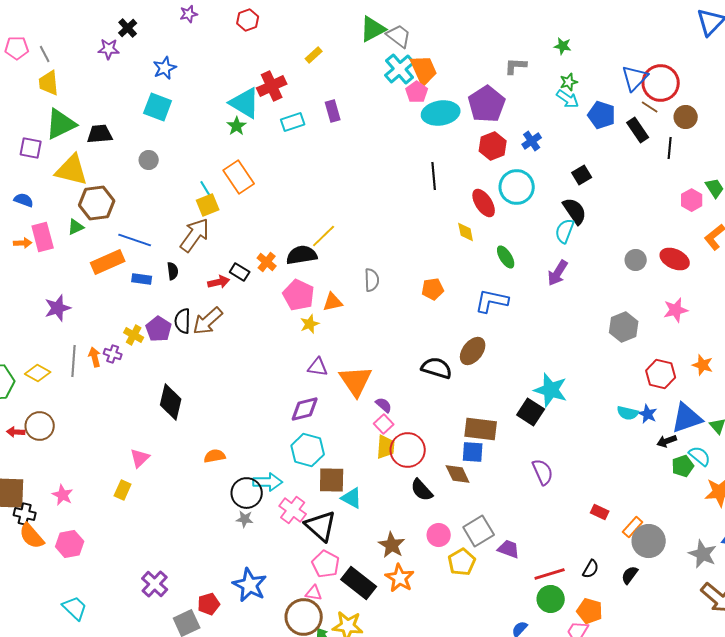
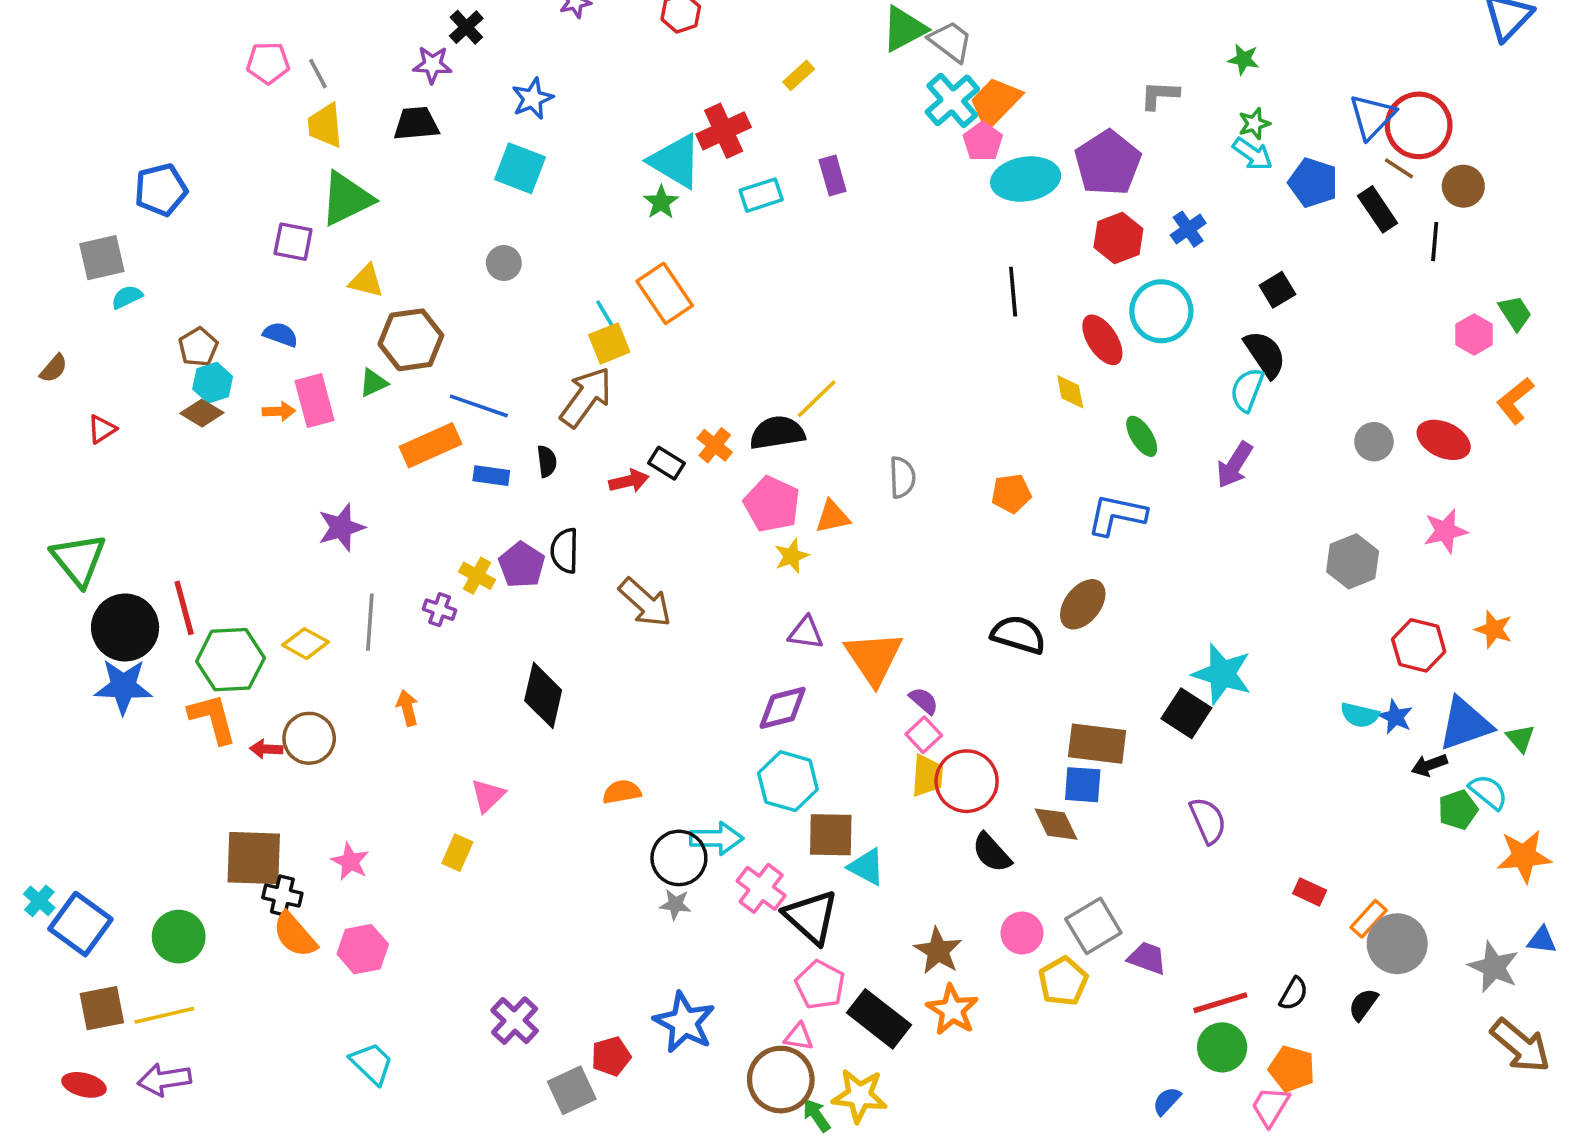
orange trapezoid: (424, 70) -> (995, 102), turned -112
black trapezoid: (100, 134) -> (416, 124), moved
yellow triangle: (72, 170) -> (366, 281), size x0.6
brown arrow: (208, 321) -> (645, 602), moved, turned -96
orange arrow: (95, 357) -> (407, 708), moved

